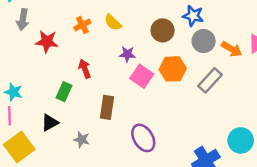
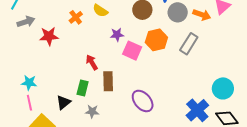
gray arrow: (23, 20) -> (26, 22), turned -108
red arrow: (85, 69) -> (92, 62), moved
green rectangle: (64, 92) -> (83, 88), moved

